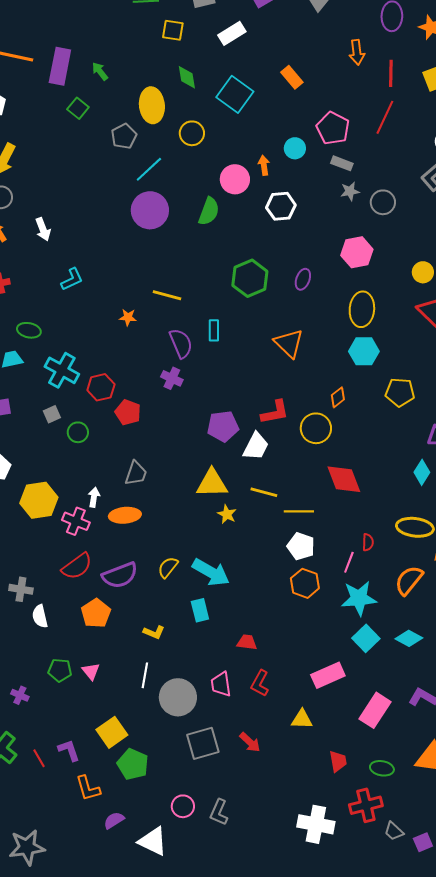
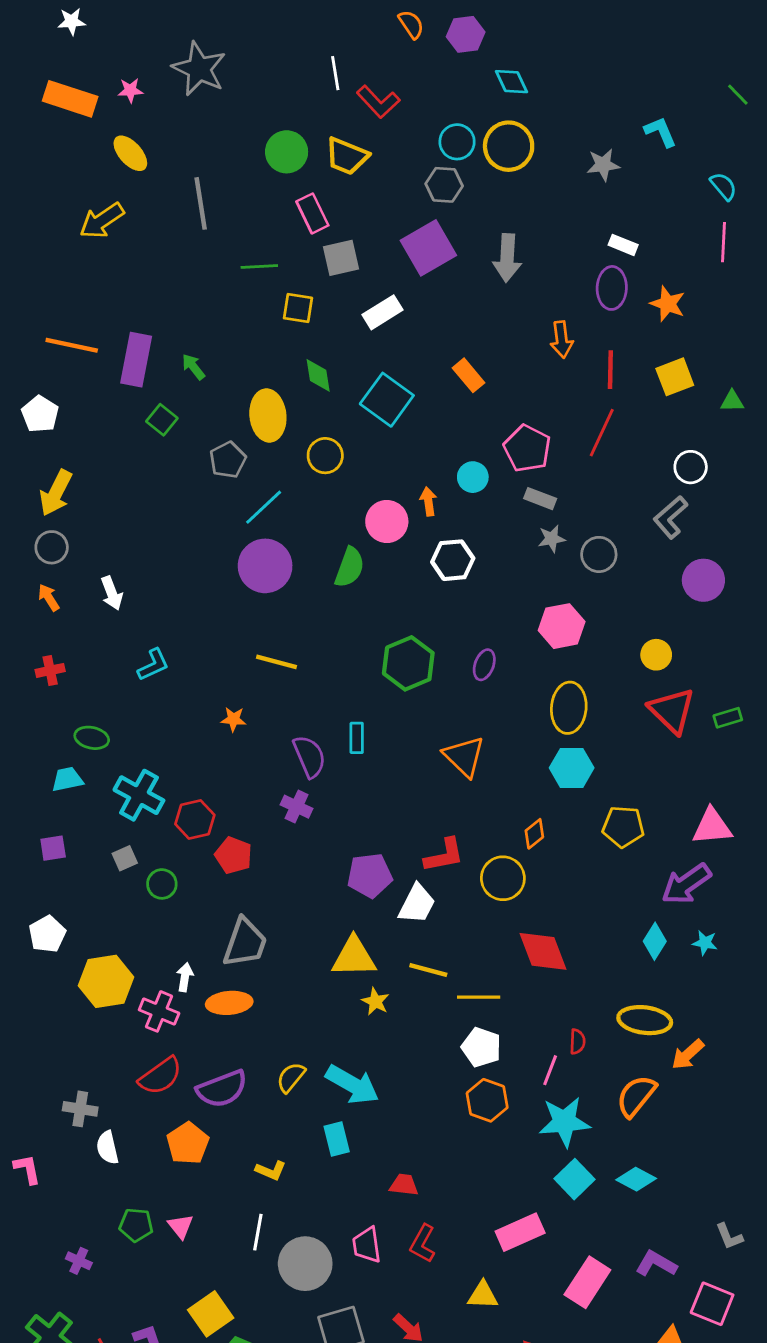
yellow line: (167, 295) -> (277, 662), moved
gray trapezoid: (136, 473) -> (245, 943), size x1.4

